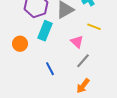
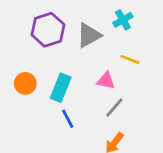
cyan rectangle: (45, 31) -> (61, 88), moved
pink triangle: (77, 42) -> (106, 81), turned -32

